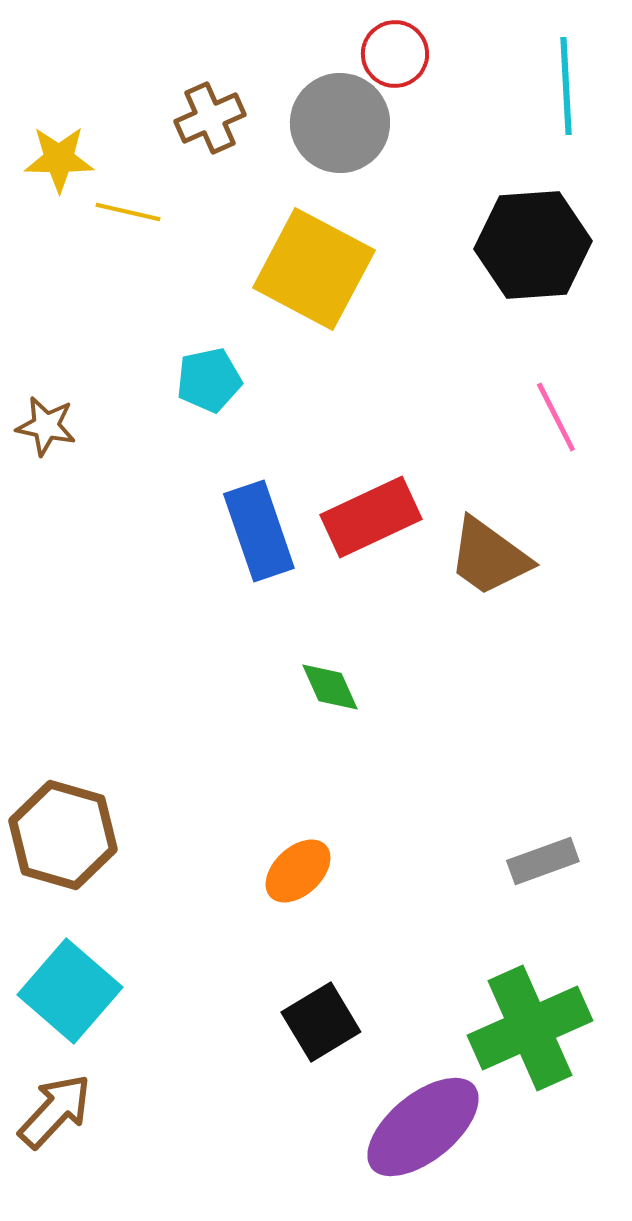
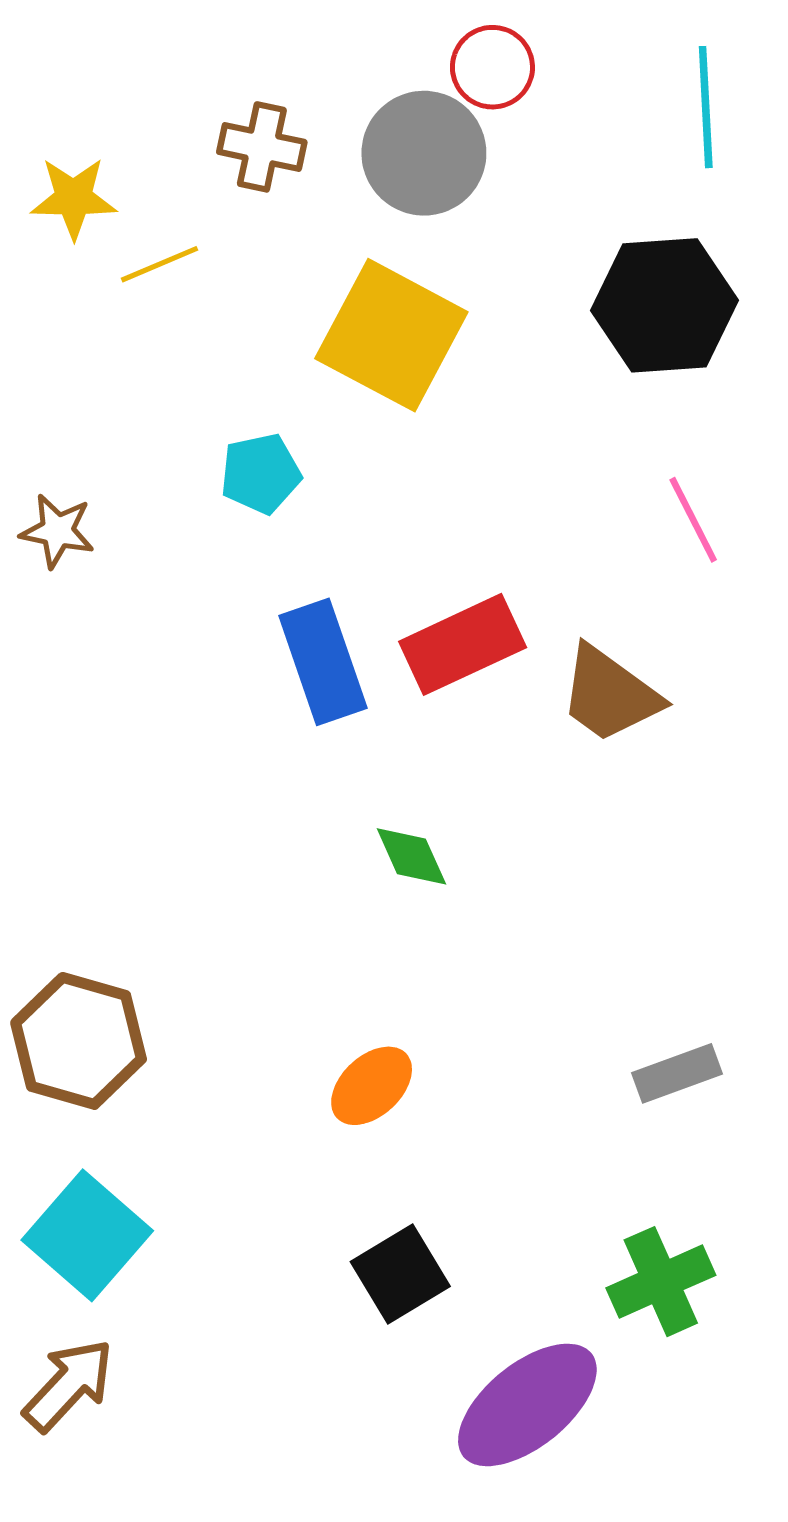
brown cross: (210, 118) -> (262, 147), turned 36
yellow line: (128, 212) -> (160, 264), turned -36
green cross: (530, 1028) -> (661, 1282), size x0.7

